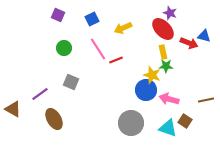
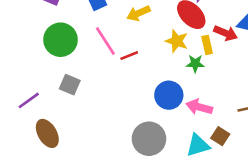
green circle: (64, 48) -> (61, 40), size x1.6
yellow rectangle: (163, 52) -> (207, 45), moved
yellow star: (152, 75) -> (177, 41), moved
cyan triangle: (168, 128) -> (198, 145), turned -36

